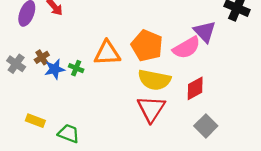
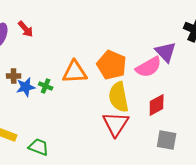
brown cross: (42, 57) -> (14, 76), turned 32
yellow semicircle: (154, 80) -> (119, 97), turned 68
gray square: (206, 126) -> (167, 140), turned -35

